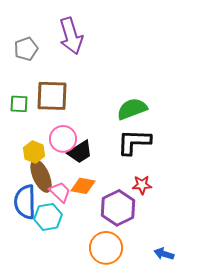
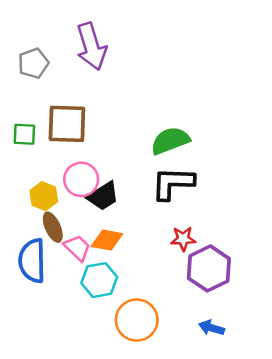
brown ellipse: (41, 176) -> (53, 227), size x0.7
purple hexagon: (118, 208) -> (209, 268), moved
cyan hexagon: (48, 217) -> (99, 280), moved

